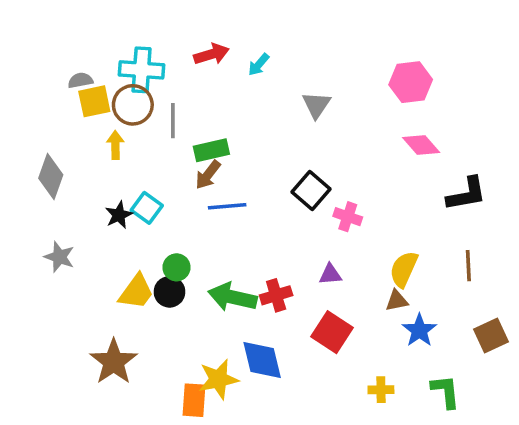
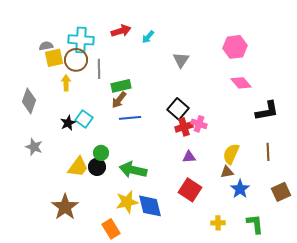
red cross: (276, 295) -> (184, 127), moved
yellow star: (218, 379) -> (127, 202), moved
orange rectangle: (194, 400) -> (111, 229), turned -36

